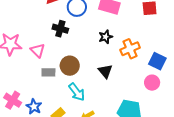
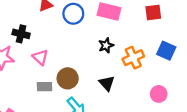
black cross: (60, 29) -> (21, 34), moved
pink triangle: (38, 50) -> (40, 57), moved
blue square: (157, 61) -> (166, 51), moved

